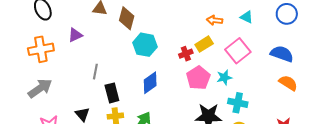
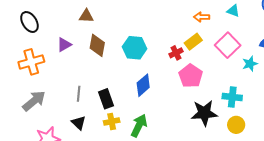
brown diamond: (127, 18) -> (97, 45), moved
gray line: (95, 72) -> (79, 94), moved
cyan star: (224, 77) -> (250, 64), moved

